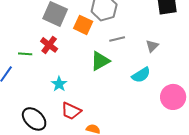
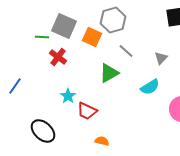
gray line: (117, 39) -> (126, 51), turned 56
green line: (25, 54) -> (42, 37), moved
red trapezoid: (71, 111) -> (87, 111), moved

